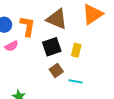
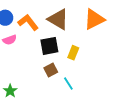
orange L-shape: (27, 26) -> (28, 22), turned -55
cyan line: (76, 81) -> (68, 84), turned 40

